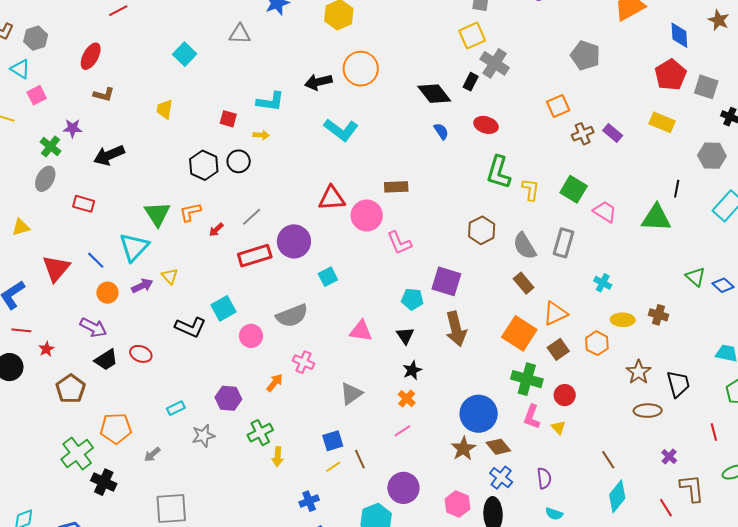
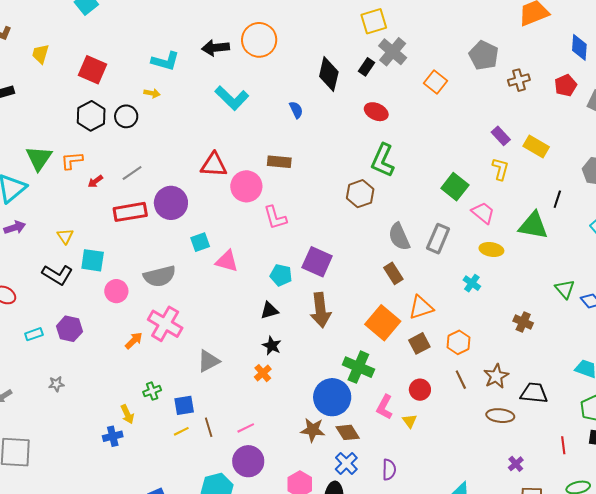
red pentagon: (671, 75) -> (566, 85), size x0.7
black diamond: (434, 94) -> (329, 74), turned 44
orange square: (558, 106) -> (436, 82), moved, turned -35
yellow trapezoid: (165, 109) -> (41, 54), moved
red square: (228, 119) -> (92, 70), moved, size x1.6
yellow rectangle: (662, 122) -> (536, 146), moved
blue semicircle: (441, 131) -> (296, 110), moved
brown cross: (583, 134) -> (519, 80), moved
yellow L-shape: (531, 190) -> (500, 169), moved
brown hexagon: (482, 230) -> (360, 194), moved
yellow triangle: (170, 276) -> (65, 236), moved
cyan square: (224, 308) -> (93, 260), turned 30
yellow ellipse: (623, 320) -> (491, 249), moved
pink triangle: (361, 331) -> (227, 261), moved
black triangle: (405, 336) -> (269, 310), turned 42
pink cross: (304, 362) -> (165, 324), size x1.6
black star: (412, 370) -> (272, 346), turned -30
green cross: (527, 379) -> (358, 367), moved
black trapezoid: (678, 384) -> (534, 393), turned -76
purple hexagon: (228, 398) -> (69, 329), moved
cyan rectangle: (176, 408) -> (34, 334), moved
pink line: (402, 431) -> (246, 428), moved
green cross: (260, 433) -> (152, 391), moved, size x0.7
gray star: (203, 436) -> (56, 384), size x0.7
brown star: (463, 449) -> (313, 430), turned 30
yellow arrow: (278, 457) -> (127, 414), turned -36
brown line: (608, 460) -> (461, 380), moved
blue cross: (309, 501) -> (113, 436), moved

